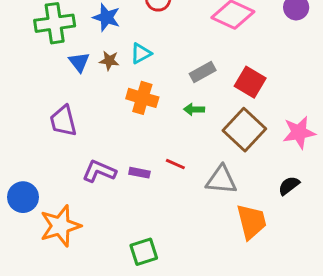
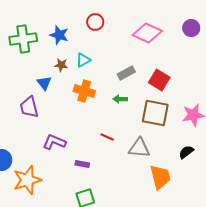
blue triangle: (79, 62) -> (44, 83), moved
brown square: (244, 130) -> (155, 113), turned -32
purple rectangle: (139, 173) -> (82, 164), moved

